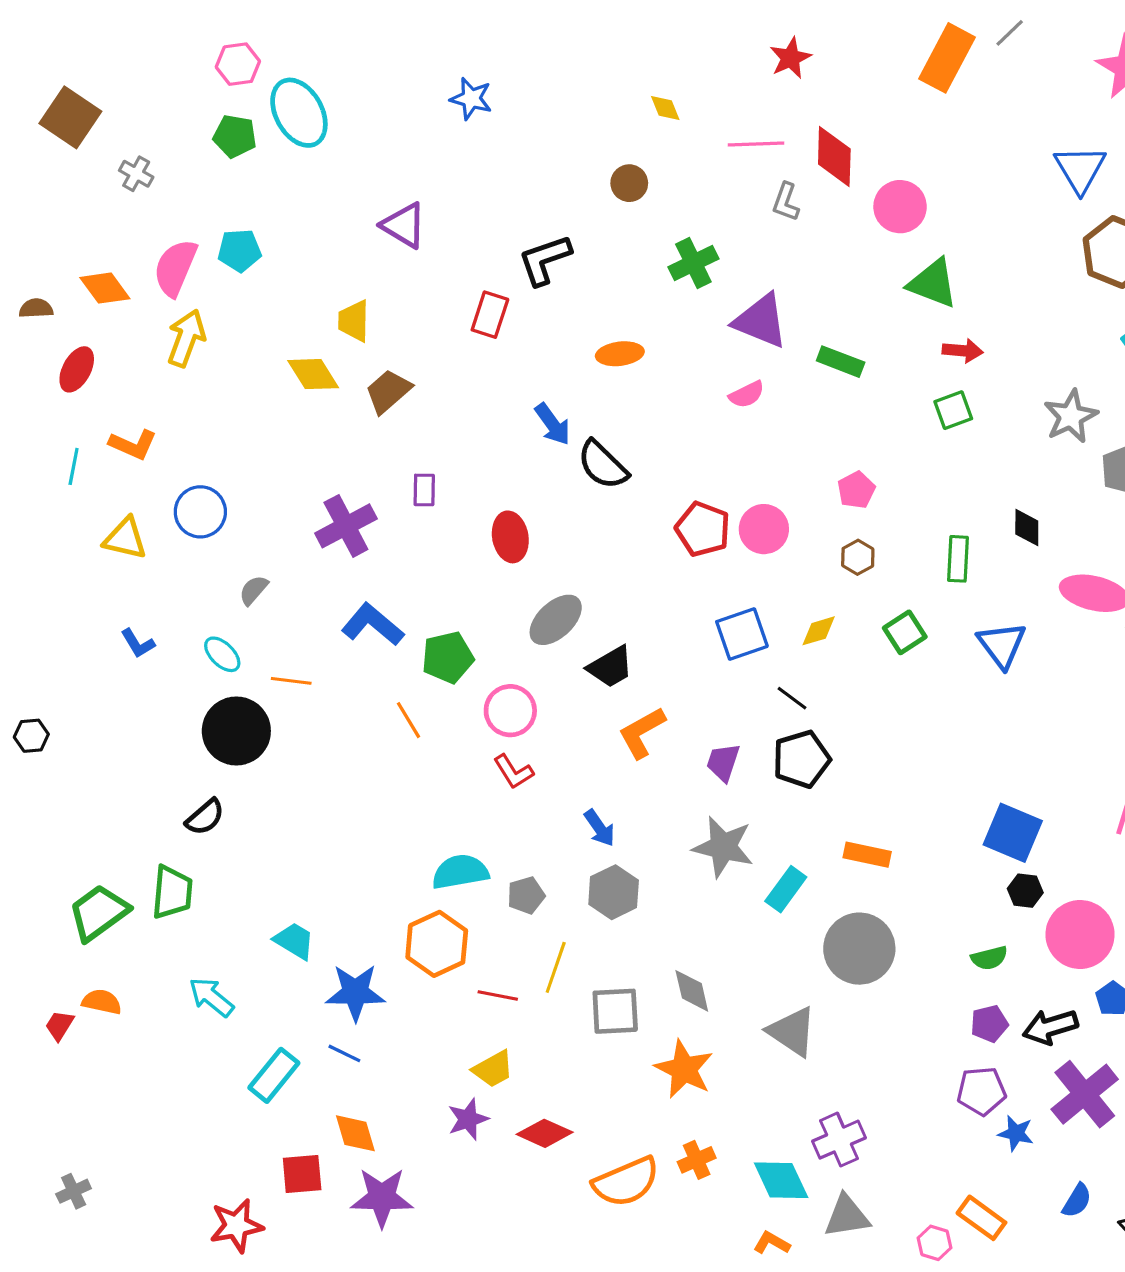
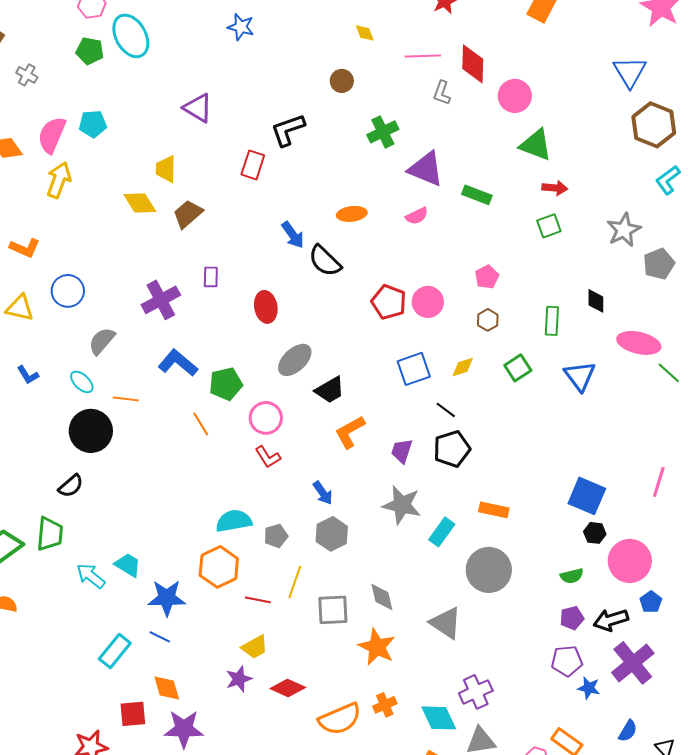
orange ellipse: (620, 354) -> (352, 214), moved
gray semicircle: (254, 590) -> (102, 341), size x1.4
cyan arrow: (211, 997) -> (91, 576), moved

